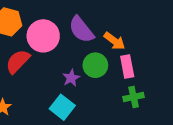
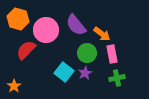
purple star: (71, 78) -> (85, 73), moved
cyan square: (62, 107) -> (64, 72), moved

